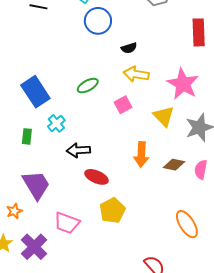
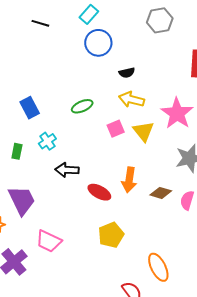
blue rectangle: (35, 92) -> (30, 108), size x0.7
yellow triangle: (164, 116) -> (143, 131), moved
red ellipse: (97, 177) -> (99, 192), moved
yellow pentagon: (112, 210) -> (111, 235), moved
orange ellipse: (187, 224) -> (158, 267), moved

